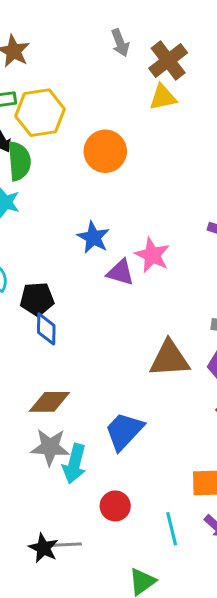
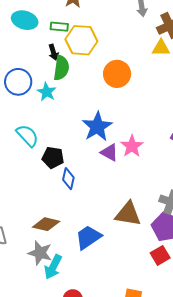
blue star: (93, 237) -> (97, 127), size x1.4
blue diamond: (46, 329) -> (68, 179), moved
blue trapezoid: (124, 431) -> (88, 237), moved

